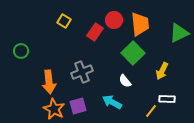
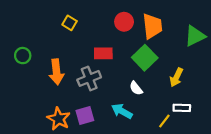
red rectangle: (95, 32) -> (103, 53), moved, turned 54
orange arrow: (49, 82) -> (56, 72), moved

